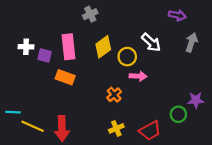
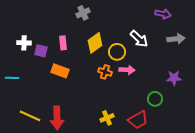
gray arrow: (191, 42) -> (176, 39), turned 66
pink rectangle: (68, 47) -> (63, 43), size x0.6
orange cross: (114, 95) -> (105, 72), moved, turned -32
purple star: (196, 100) -> (174, 78), moved
cyan line: (13, 112) -> (12, 78), moved
green circle: (178, 114) -> (155, 99), moved

